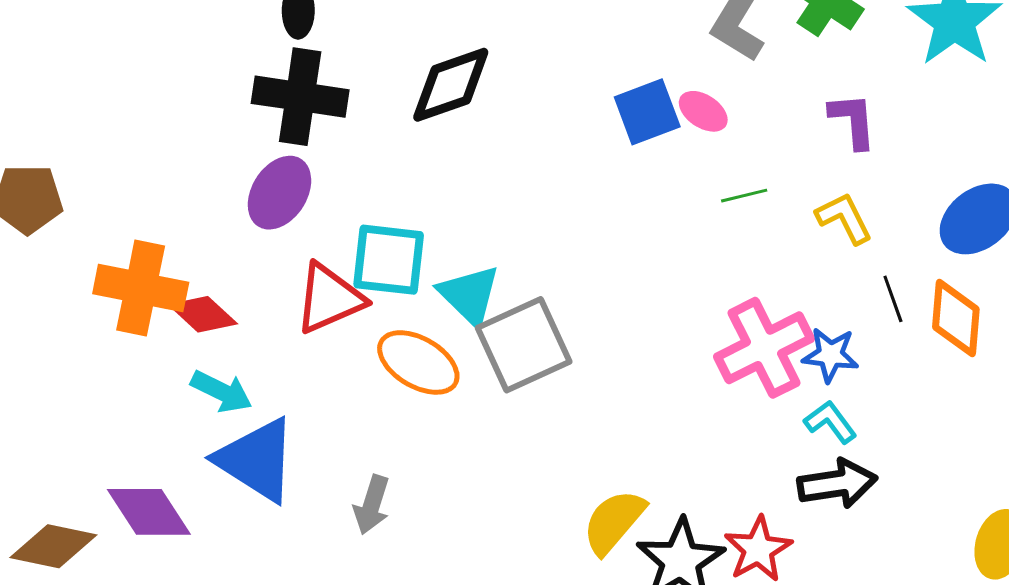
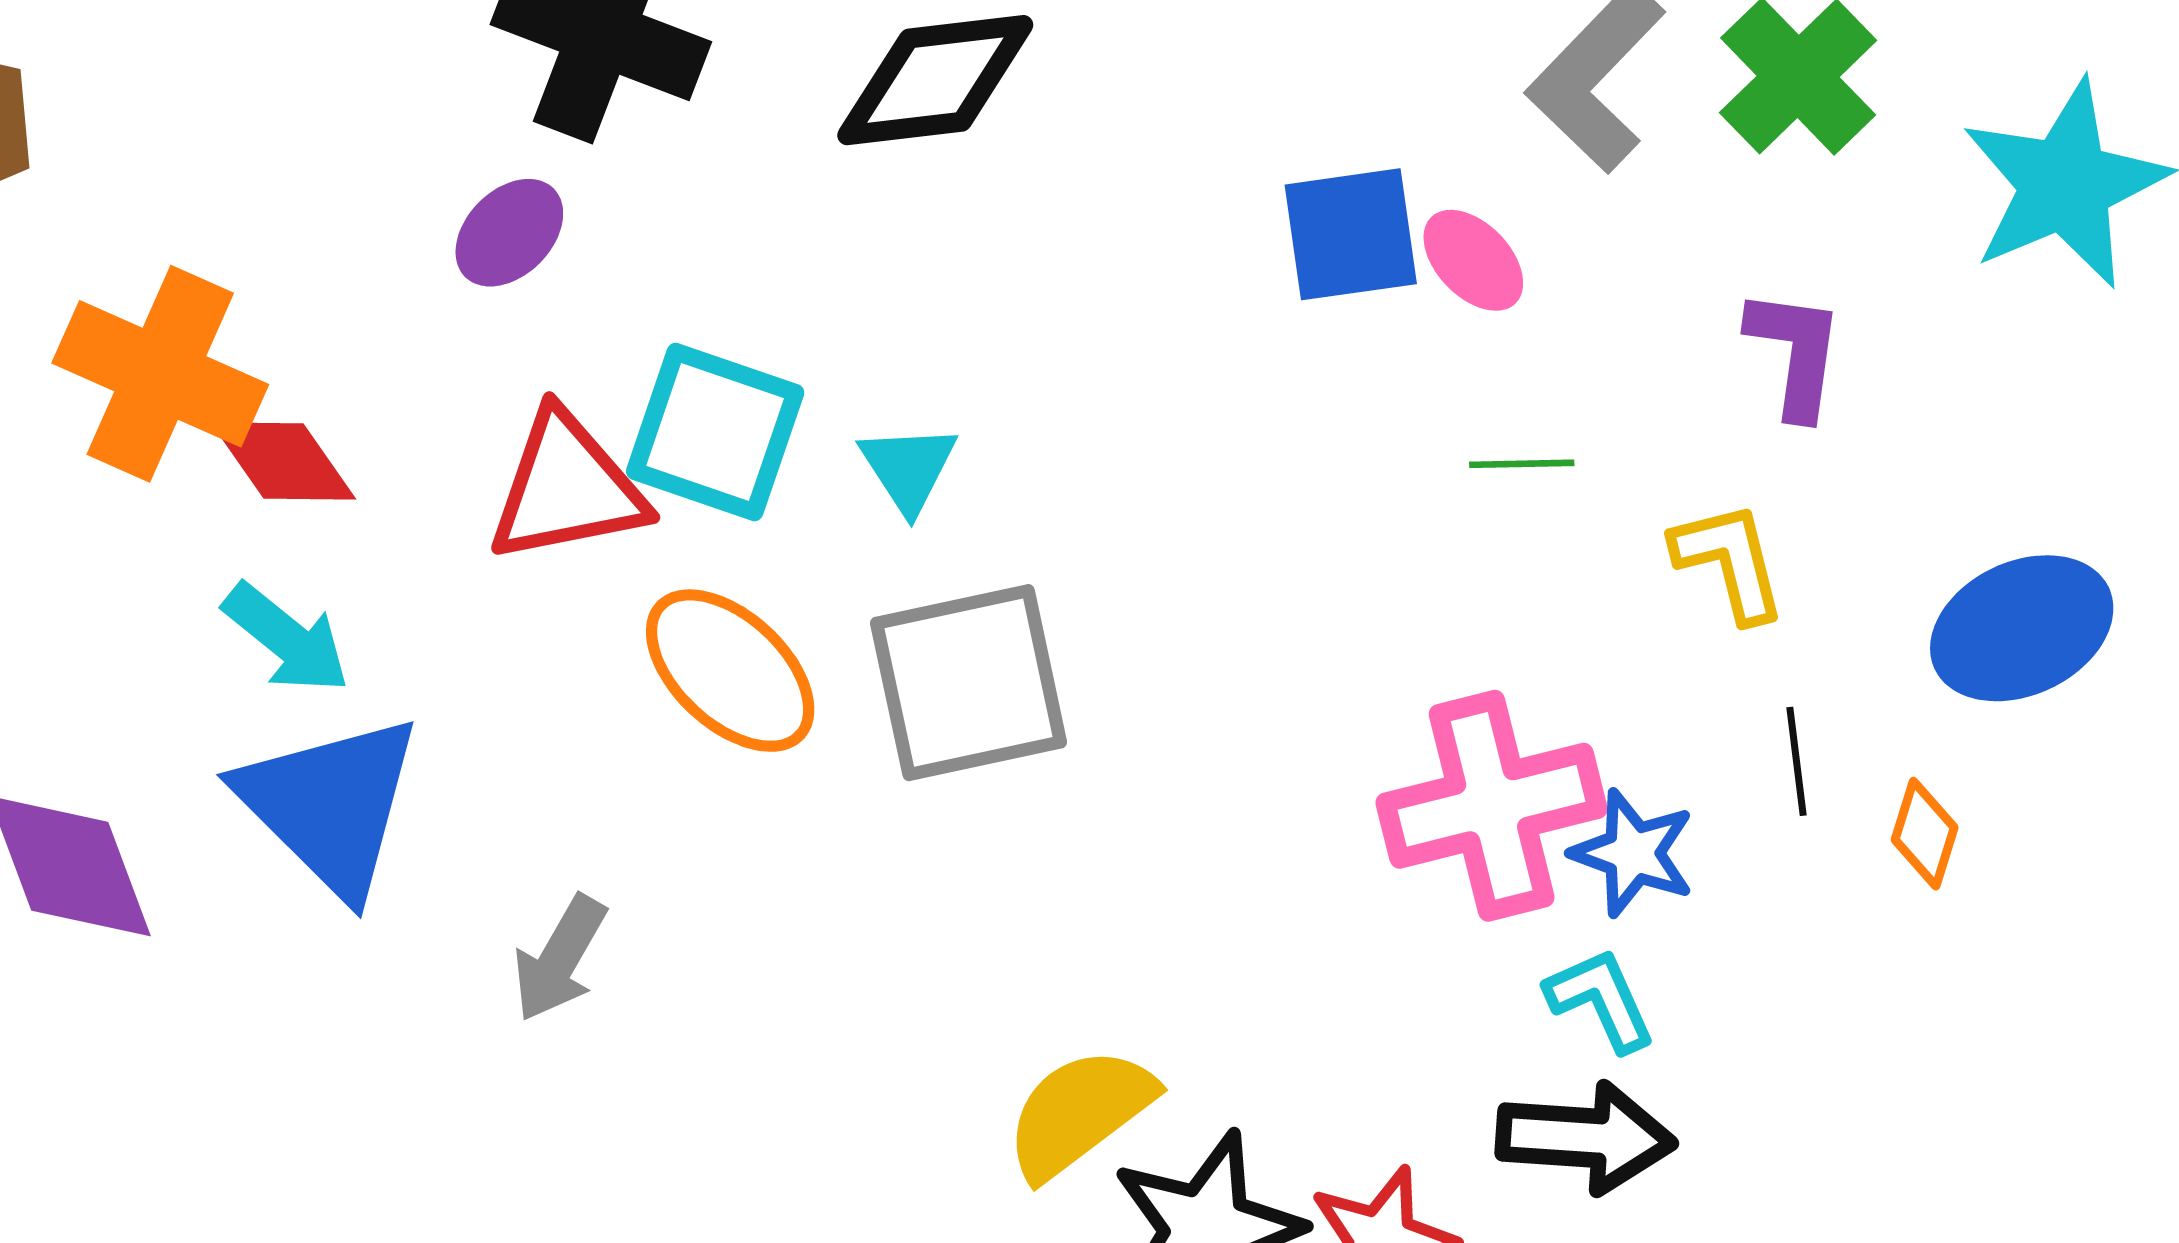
purple ellipse: (279, 193) -> (509, 233), size x0.7
cyan triangle: (469, 295) -> (908, 468), moved, size x0.7
orange diamond: (956, 318) -> (1925, 834), size x0.6

